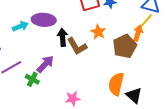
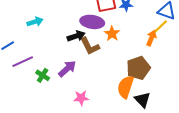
purple ellipse: (44, 20) -> (92, 22), moved
black arrow: (63, 37) -> (76, 36), turned 72
brown pentagon: (125, 46) -> (138, 68), moved
purple arrow: (45, 64) -> (67, 69), moved

